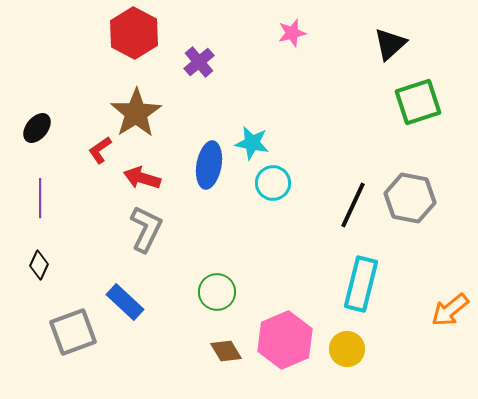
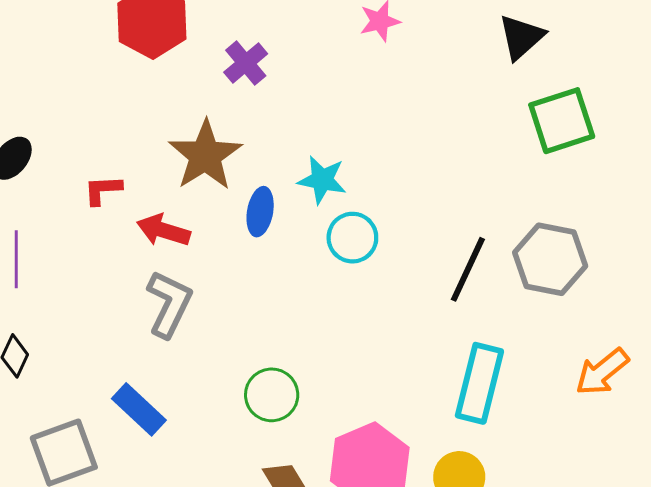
brown star: (136, 113) -> (205, 155), moved
red L-shape: (100, 150) -> (103, 190), turned 32
blue ellipse: (209, 165) -> (260, 212), size x0.7
orange arrow: (450, 310) -> (602, 372), moved

